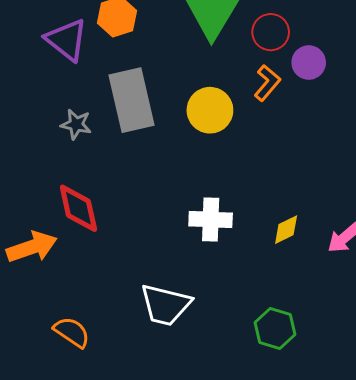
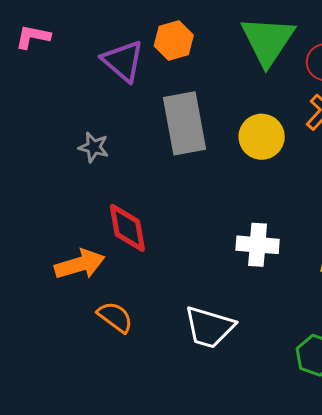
gray star: (76, 124) -> (94, 147), moved
orange semicircle: (72, 332) -> (115, 317), moved

